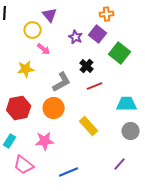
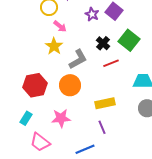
green square: (120, 53) -> (129, 40), moved
yellow star: (26, 69) -> (54, 46), moved, turned -30
yellow rectangle: (89, 126) -> (105, 103), turned -60
purple line: (120, 164) -> (102, 127), moved, turned -64

